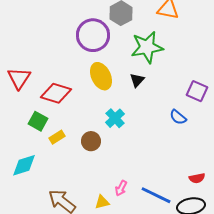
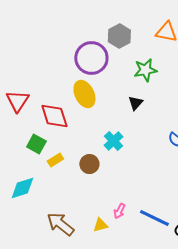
green star: (147, 47) -> (145, 70), size x0.7
yellow ellipse: (101, 76) -> (84, 94), moved
red diamond: (56, 93) -> (54, 116), turned 56

